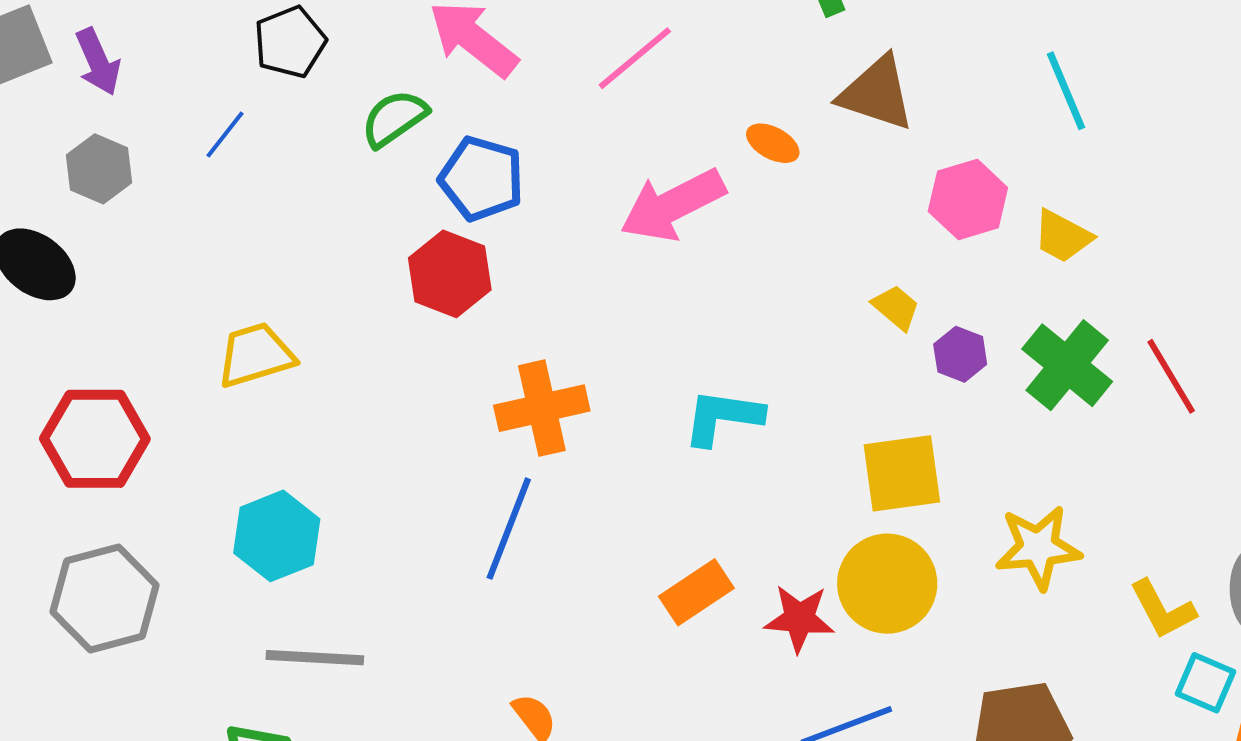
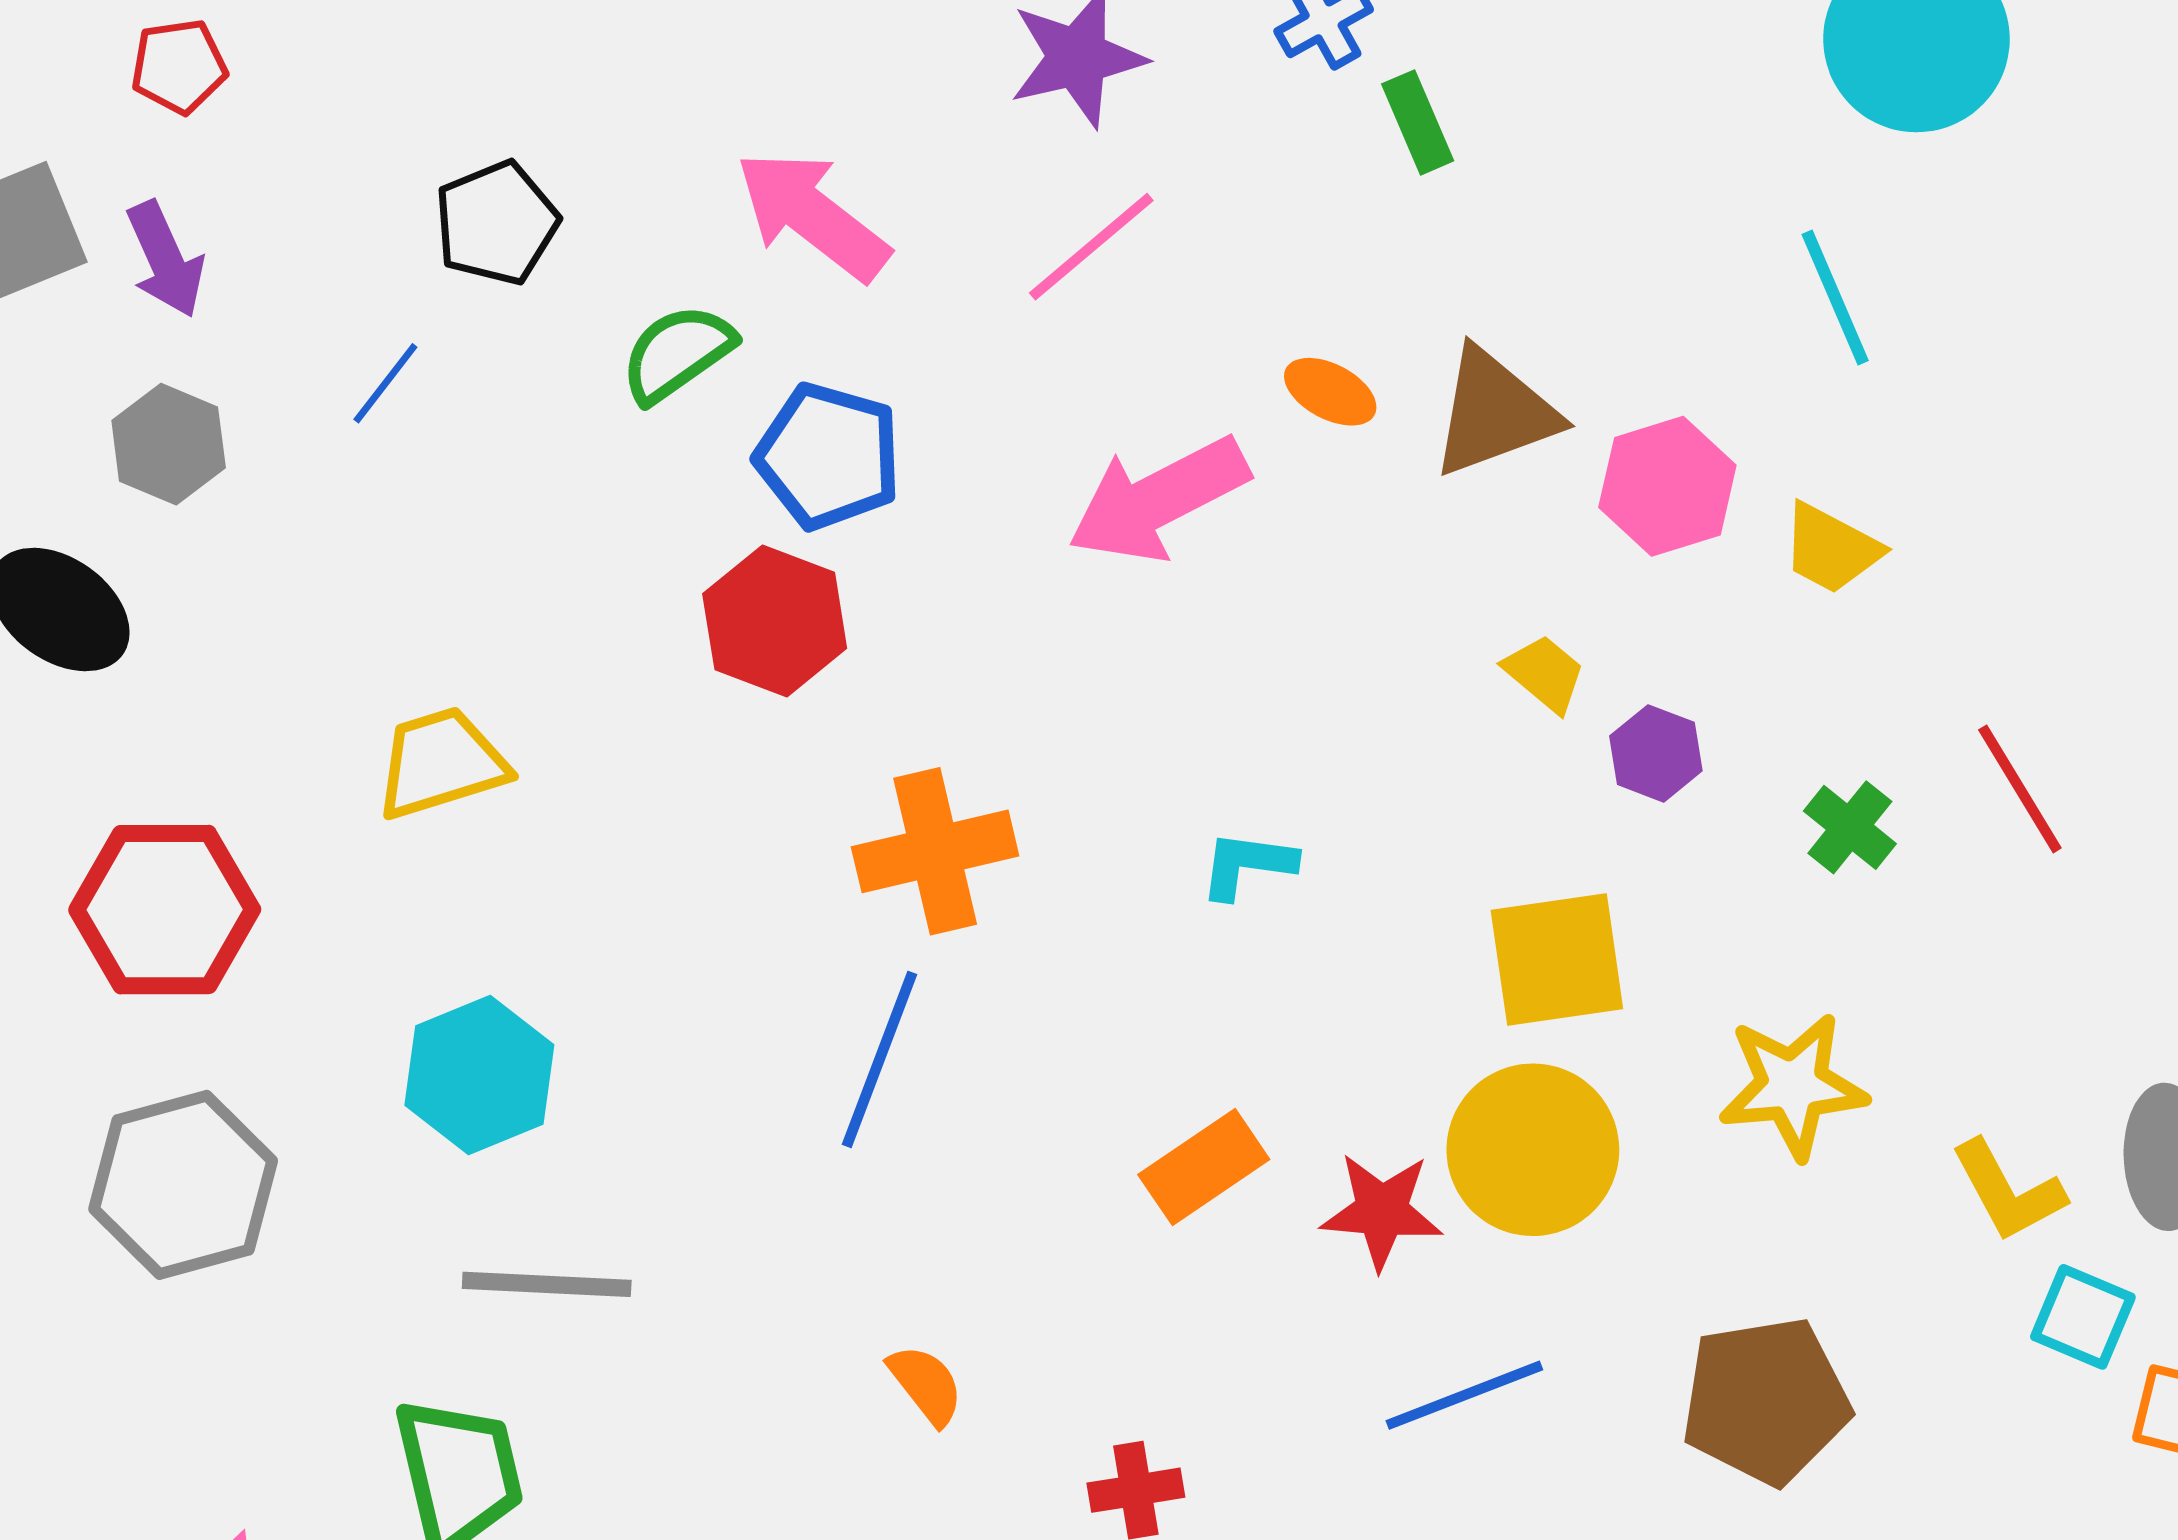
brown triangle: (877, 93) -> (1494, 412), moved, turned -38
green cross: (1067, 365) -> (1850, 827), moved, size x0.6
cyan L-shape: (723, 417) -> (1247, 865), size x0.7

